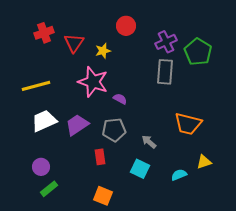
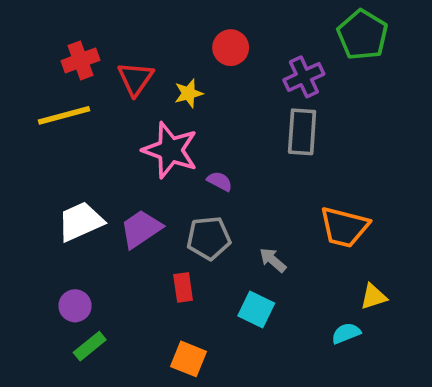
green pentagon: (198, 52) -> (362, 35), moved
yellow line: (36, 86) -> (64, 115), moved
cyan semicircle: (179, 175) -> (346, 333), moved

